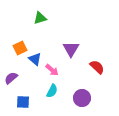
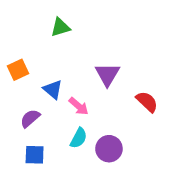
orange square: (20, 48) -> (18, 70), moved
purple semicircle: (11, 78) -> (30, 118), moved
purple circle: (82, 98) -> (109, 149), moved

